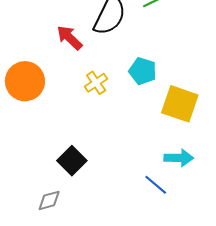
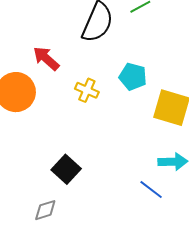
red arrow: (69, 38) -> (46, 58), moved
yellow cross: (96, 83) -> (87, 90), turned -30

